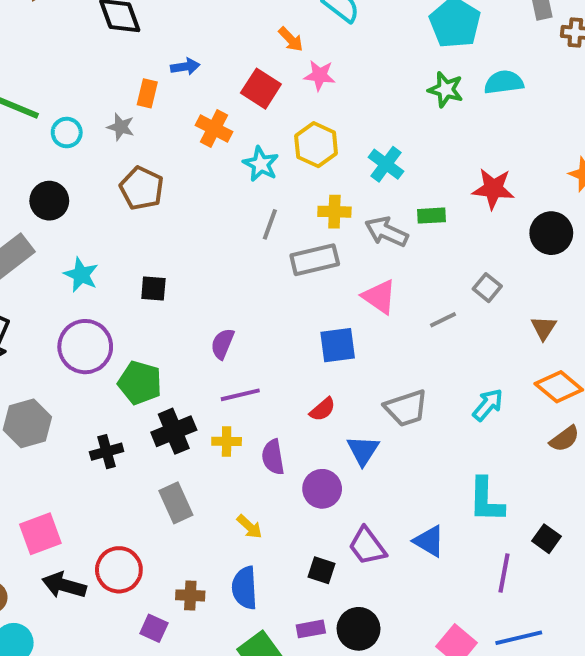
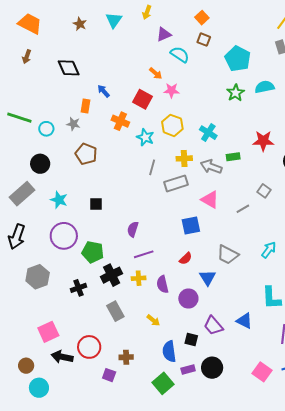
blue arrow: (185, 67) -> (104, 91), turned -120
green star: (446, 90) -> (236, 93), turned 30
gray trapezoid: (406, 408) -> (228, 255), turned 50
blue semicircle: (245, 588) -> (169, 351), moved

